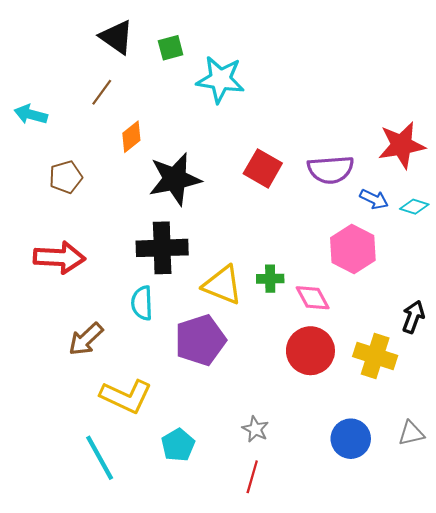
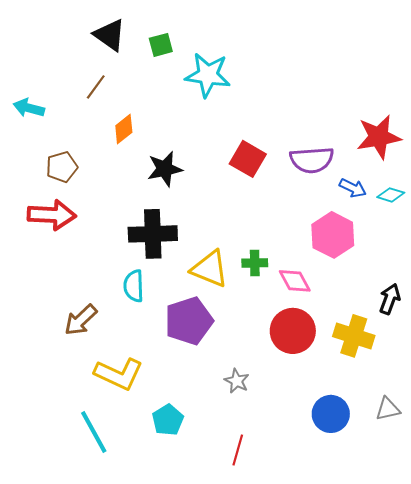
black star: (175, 179) -> (165, 169), size x0.7
red arrow: (59, 257) -> (52, 215), moved
gray star: (255, 429) -> (237, 381), moved

